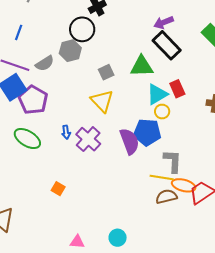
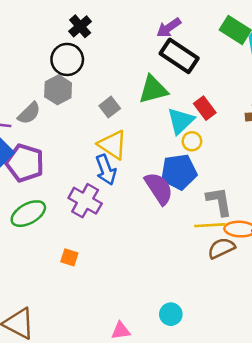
blue arrow: (66, 132) -> (106, 170), moved, size x1.6
green ellipse: (27, 139) -> (28, 214), turned -48
purple cross: (88, 139) -> (85, 201), moved
orange square: (58, 189) -> (69, 257), moved

